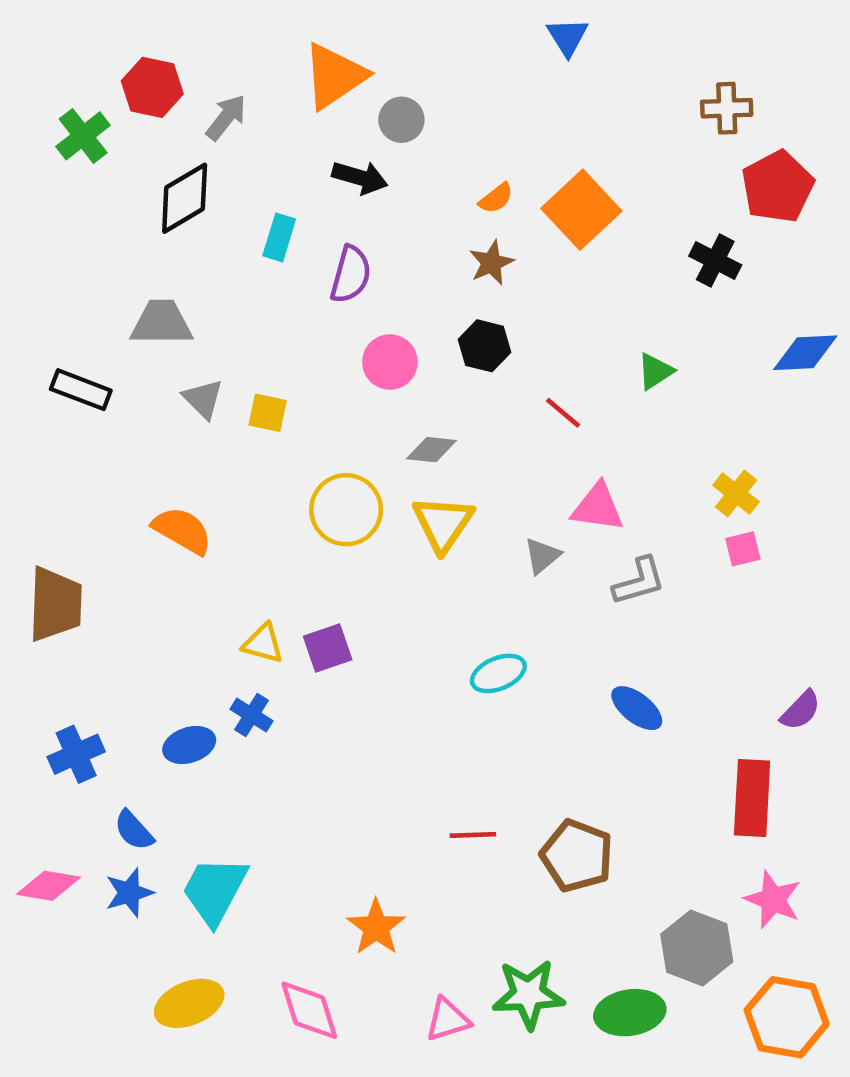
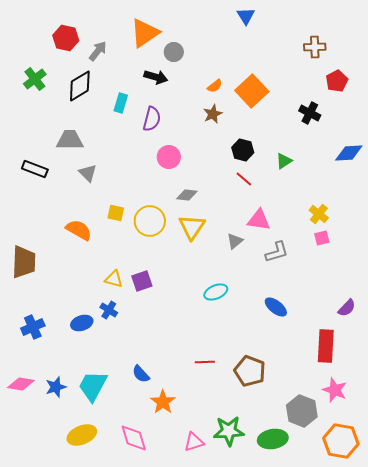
green cross: (83, 136) -> (35, 79), moved
red pentagon: (778, 187) -> (337, 81), size x0.7
black hexagon: (485, 346) -> (243, 150), moved
yellow square: (268, 413) -> (116, 213), moved
blue semicircle: (134, 830) -> (141, 374), moved

